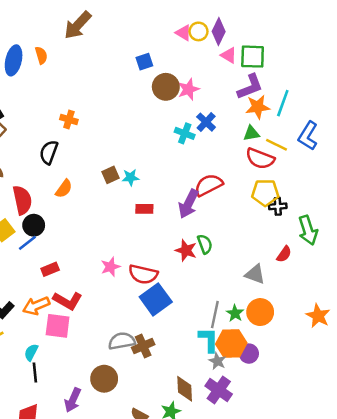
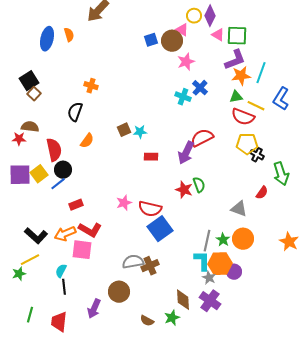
pink triangle: (183, 33) -> (182, 30), moved
brown circle: (166, 87) -> (172, 41), moved
black cross: (278, 206) -> (257, 155), turned 32

